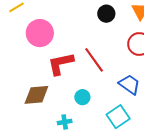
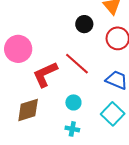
black circle: (106, 14) -> (84, 24), moved
cyan cross: (65, 122) -> (72, 129), moved, turned 32

